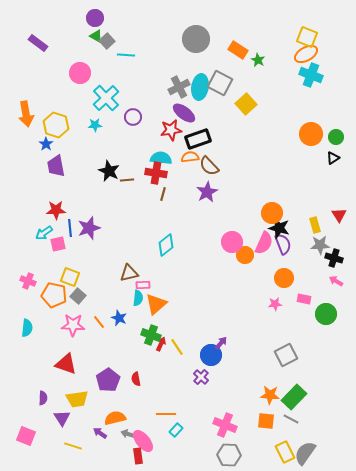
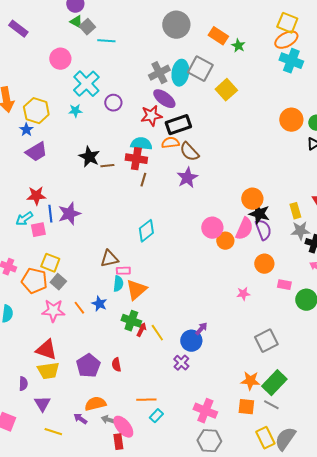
purple trapezoid: (56, 166) -> (36, 152), turned -110
pink star: (275, 304) -> (243, 294), moved
yellow trapezoid: (77, 399) -> (48, 371), moved

